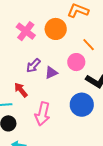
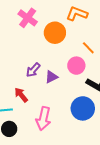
pink cross: (26, 31) -> (28, 18), moved

